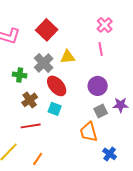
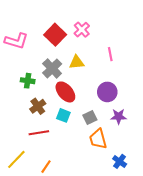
pink cross: (105, 25) -> (82, 30), moved
purple star: (121, 105) -> (119, 116), moved
gray square: (101, 111) -> (90, 117), moved

